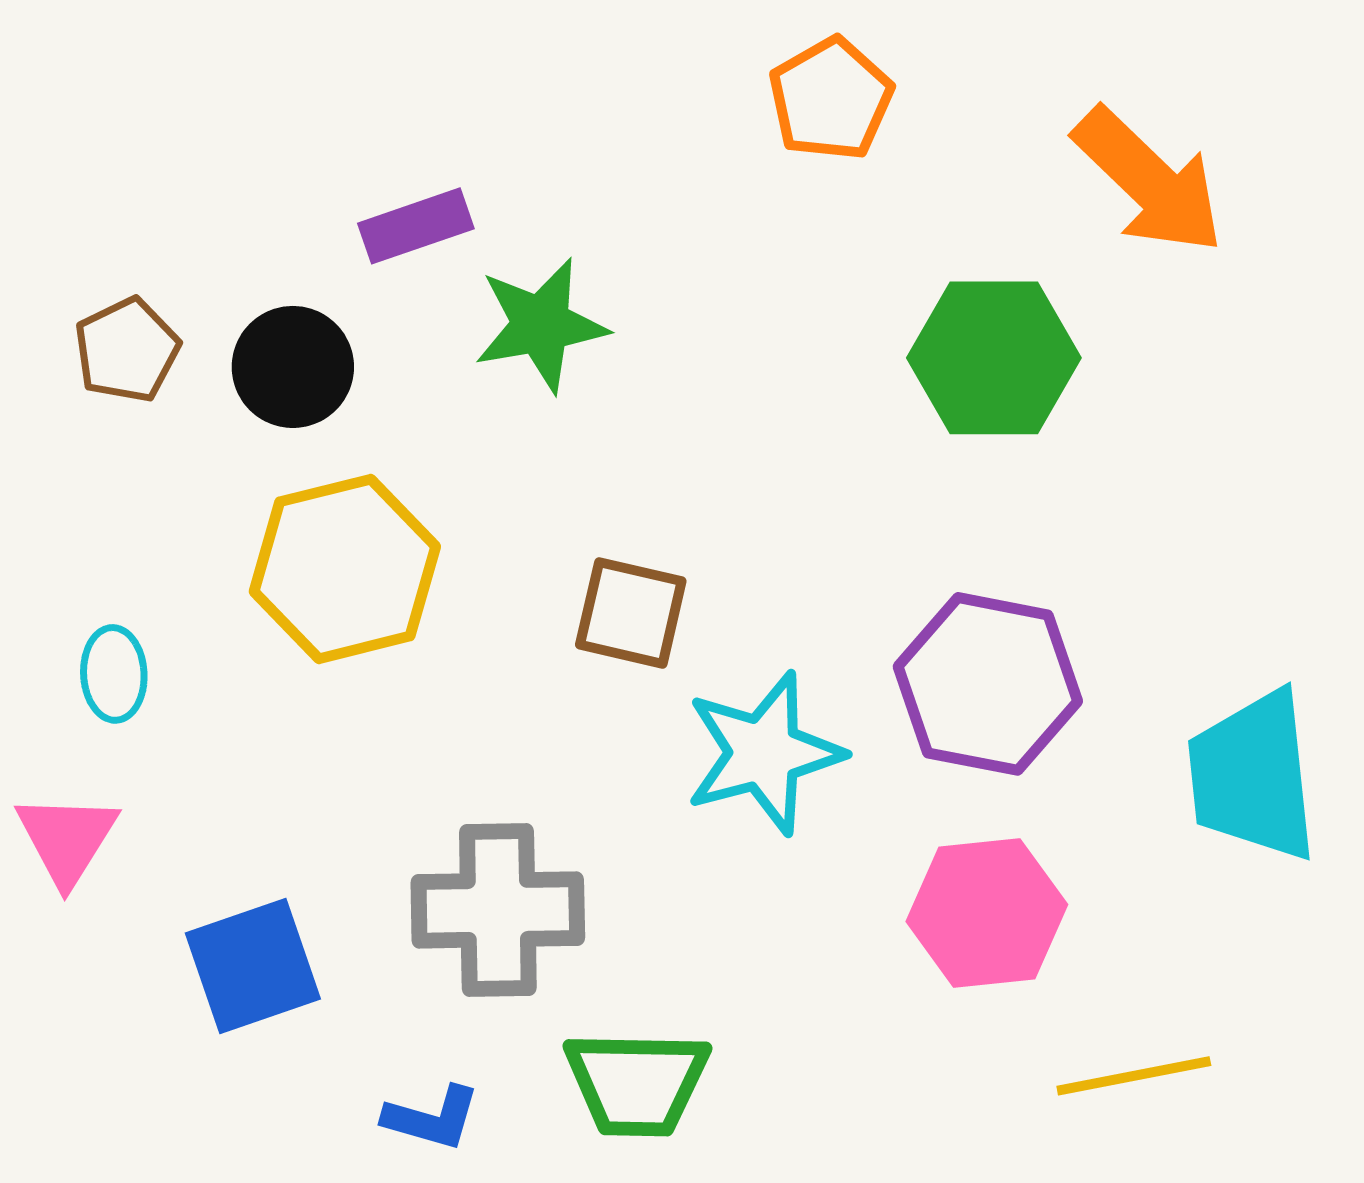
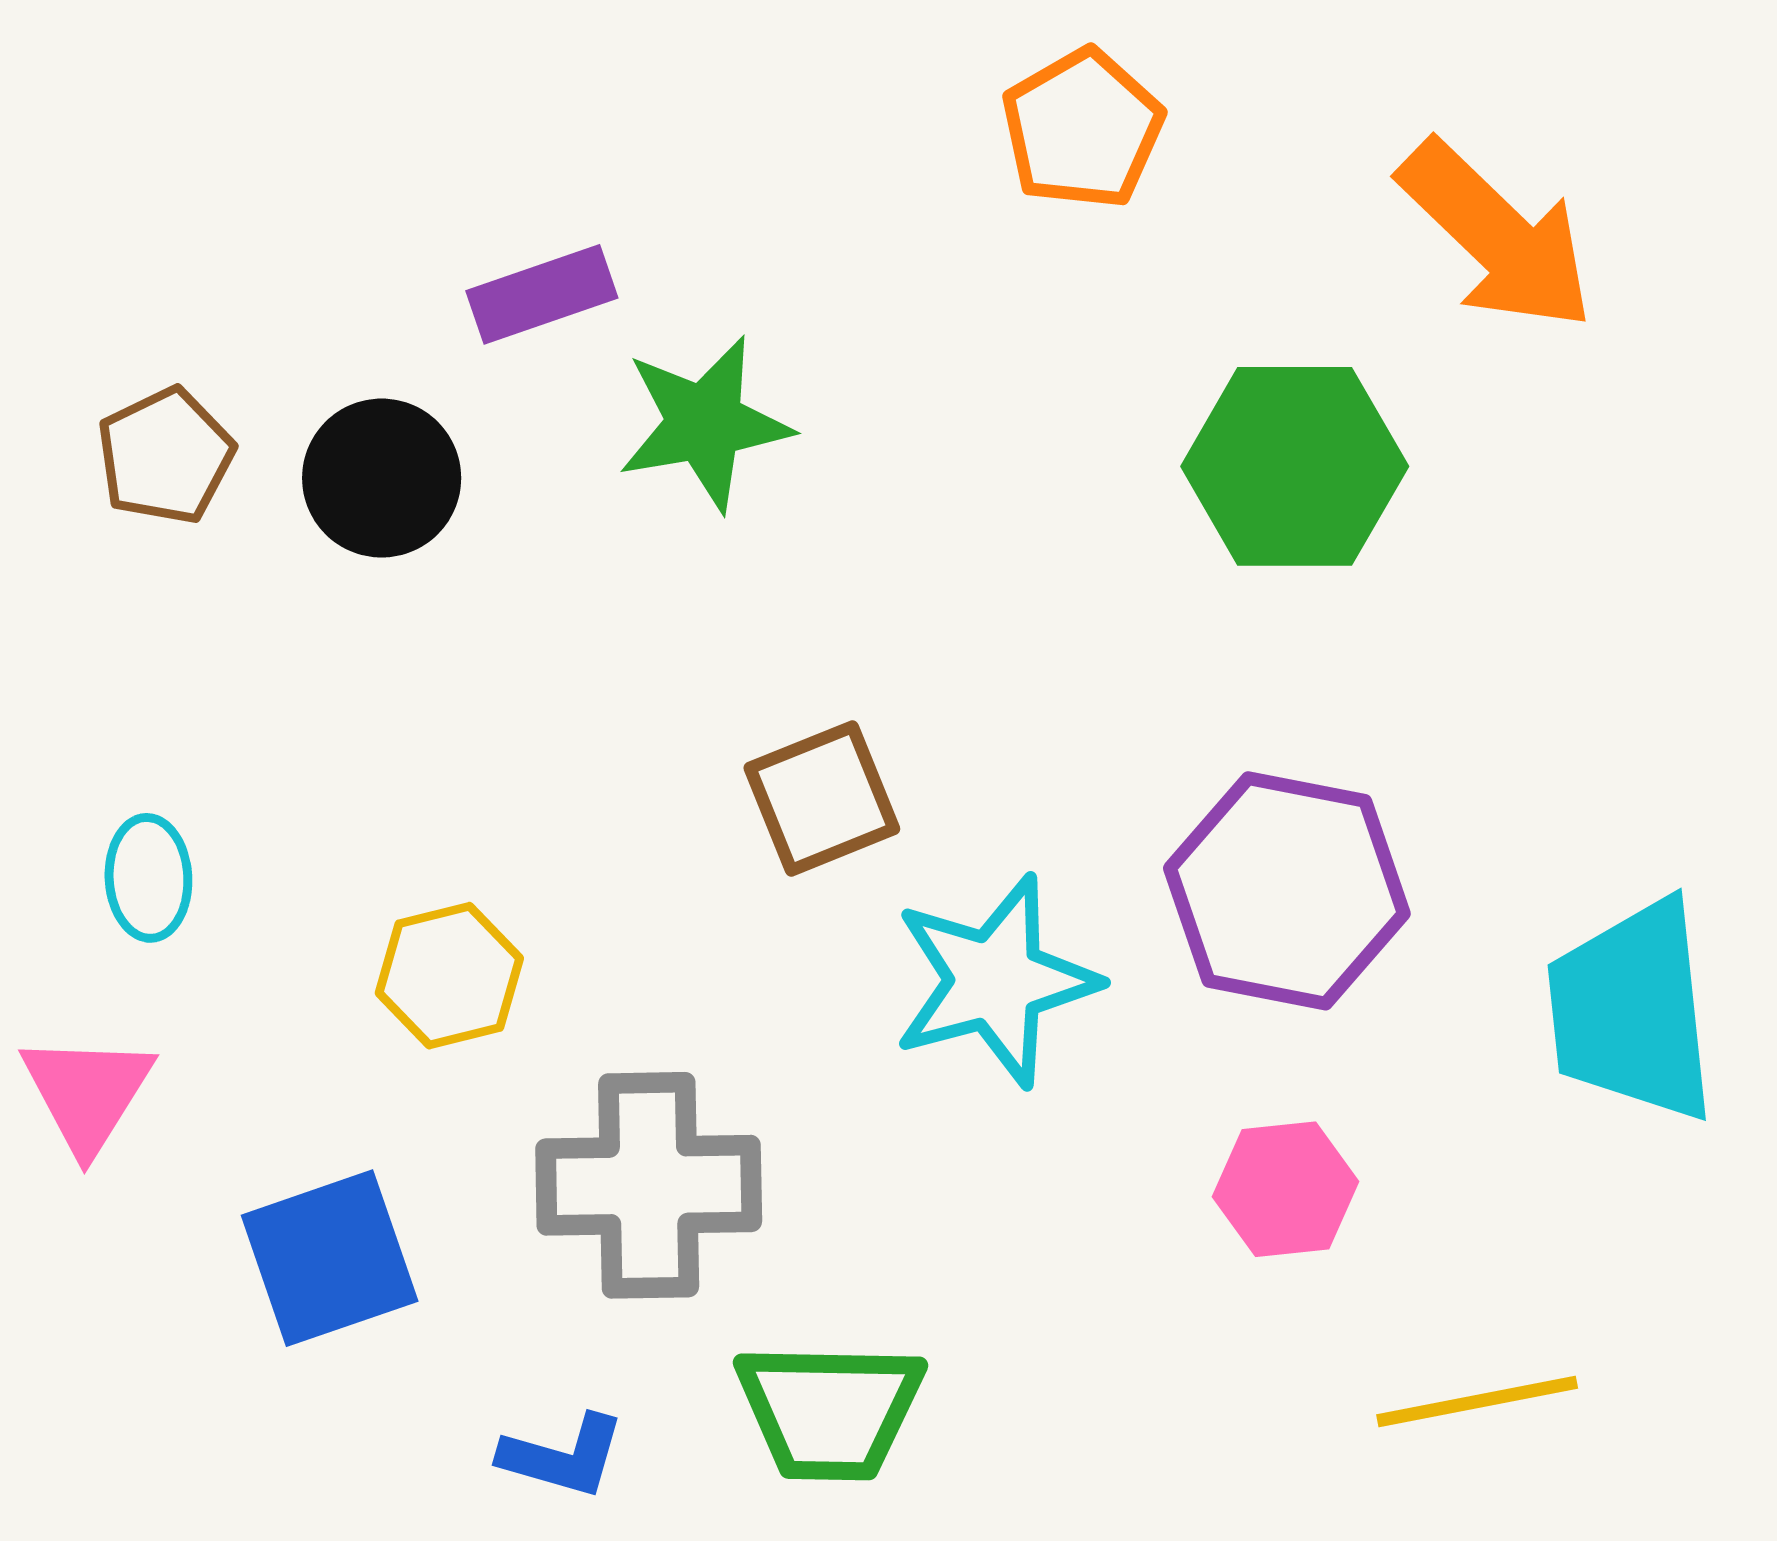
yellow hexagon: (345, 569) -> (449, 976), moved, size x0.6
brown square: (631, 613) -> (822, 798), turned -35
pink hexagon: (987, 913) -> (1286, 1189), size x0.7

